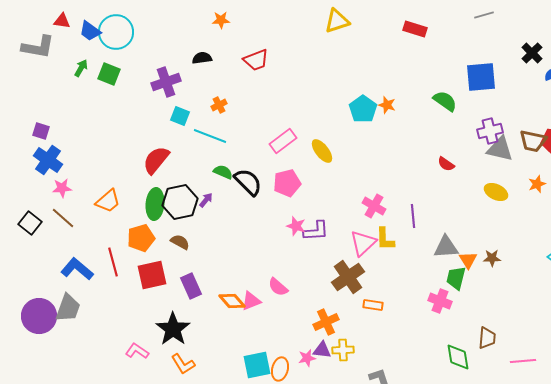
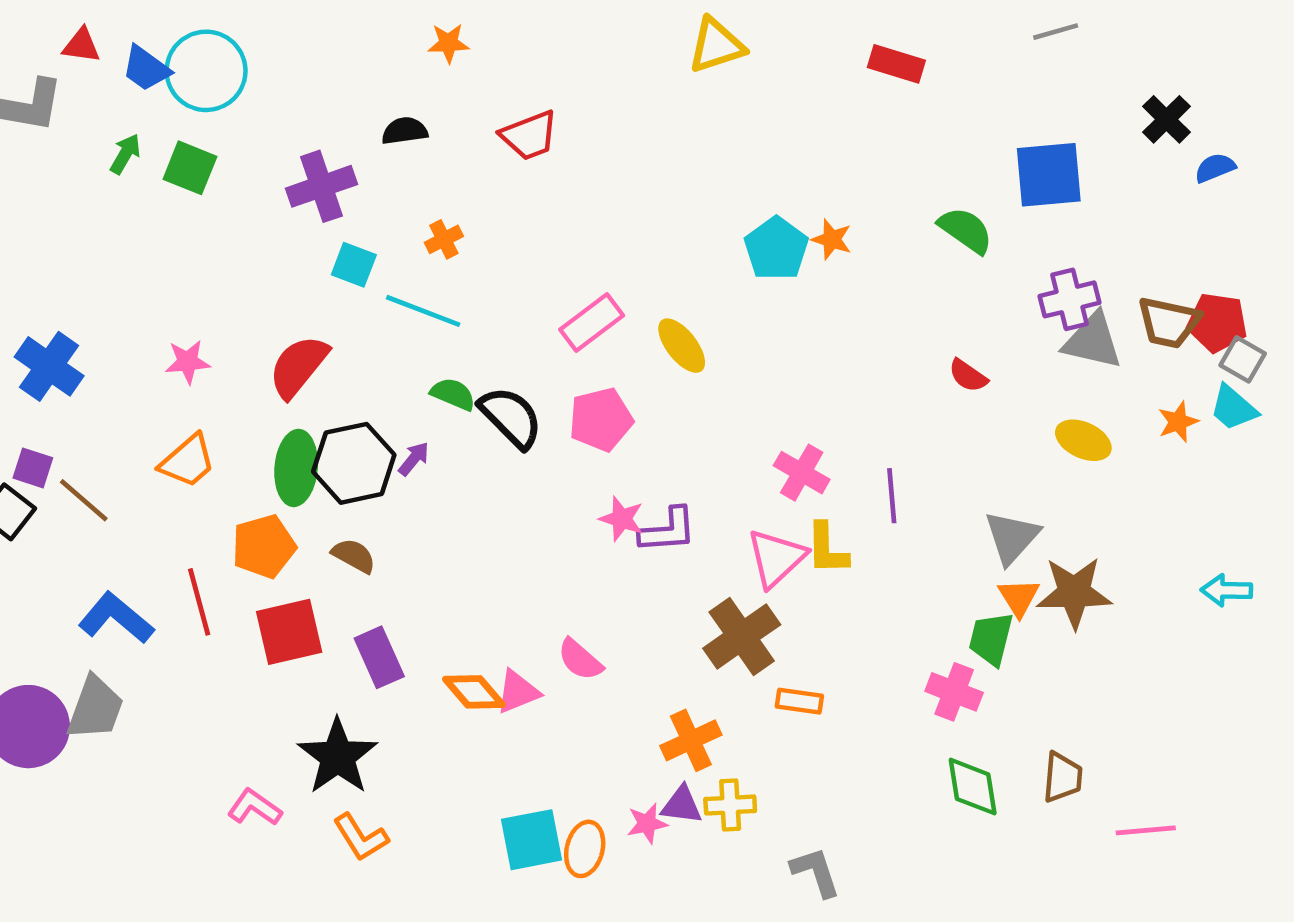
purple square: (41, 131) -> (33, 468), moved
pink star: (62, 188) -> (188, 362), moved
gray triangle: (446, 247) -> (1012, 537), moved, turned -44
brown star: (492, 258) -> (1074, 593), size x1.8
green diamond: (458, 357) -> (973, 787), moved

